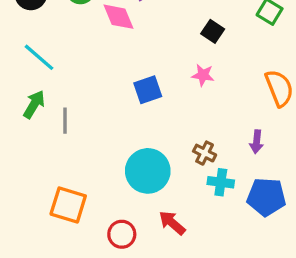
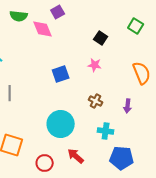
brown cross: (205, 153) -> (96, 101), moved
blue pentagon: (266, 197) -> (122, 158), moved

